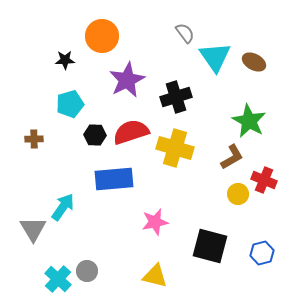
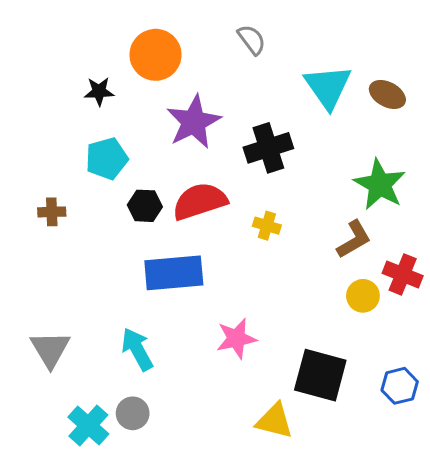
gray semicircle: (185, 33) -> (252, 40), moved
yellow cross: (175, 148) -> (267, 226), size x0.5
cyan arrow: (63, 207) -> (137, 349), moved, turned -64
yellow triangle: (155, 276) -> (274, 421), moved

